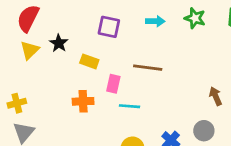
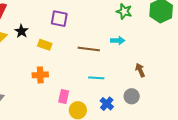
cyan arrow: (155, 21) -> (118, 41), moved
pink rectangle: (113, 84) -> (64, 96), moved
cyan line: (129, 106) -> (96, 78), moved

